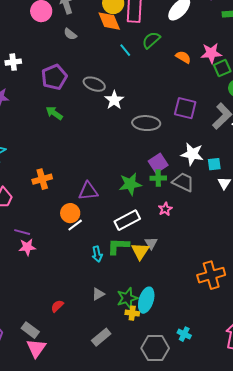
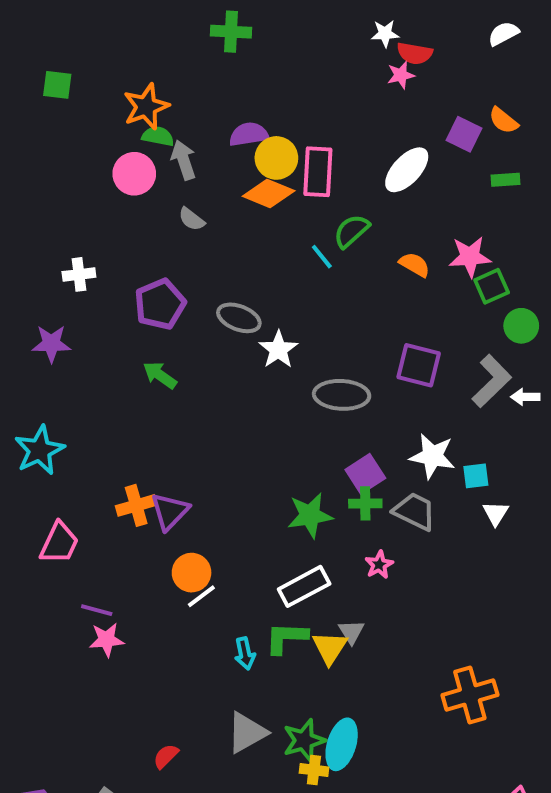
orange diamond: (109, 21) -> (269, 193), turned -45
cyan line: (125, 50) -> (322, 257), moved
purple triangle: (88, 191) -> (170, 511), moved, turned -40
gray triangle: (98, 294) -> (247, 733), size x1.6

